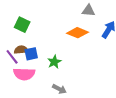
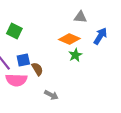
brown semicircle: (21, 50) -> (37, 69), moved, turned 64
green star: (54, 62) -> (75, 55), moved

